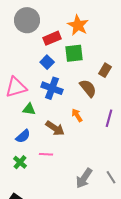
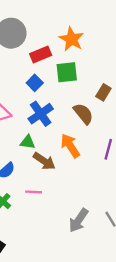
blue cross: (52, 88) -> (41, 114), turned 35
green triangle: (29, 109) -> (28, 142), moved
orange arrow: (77, 115) -> (70, 146), size x1.5

